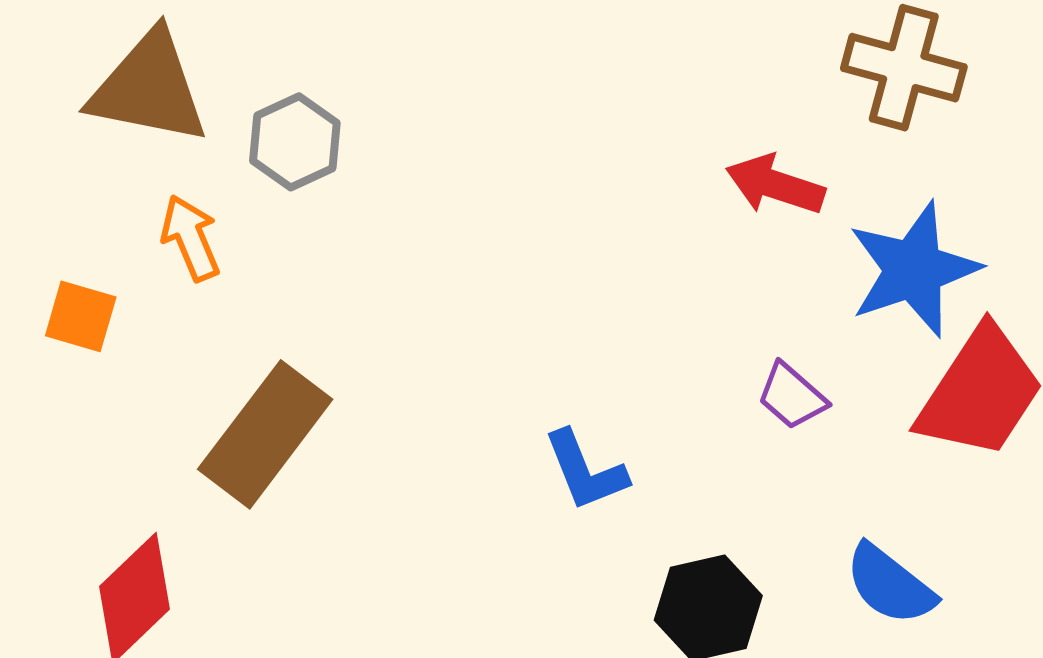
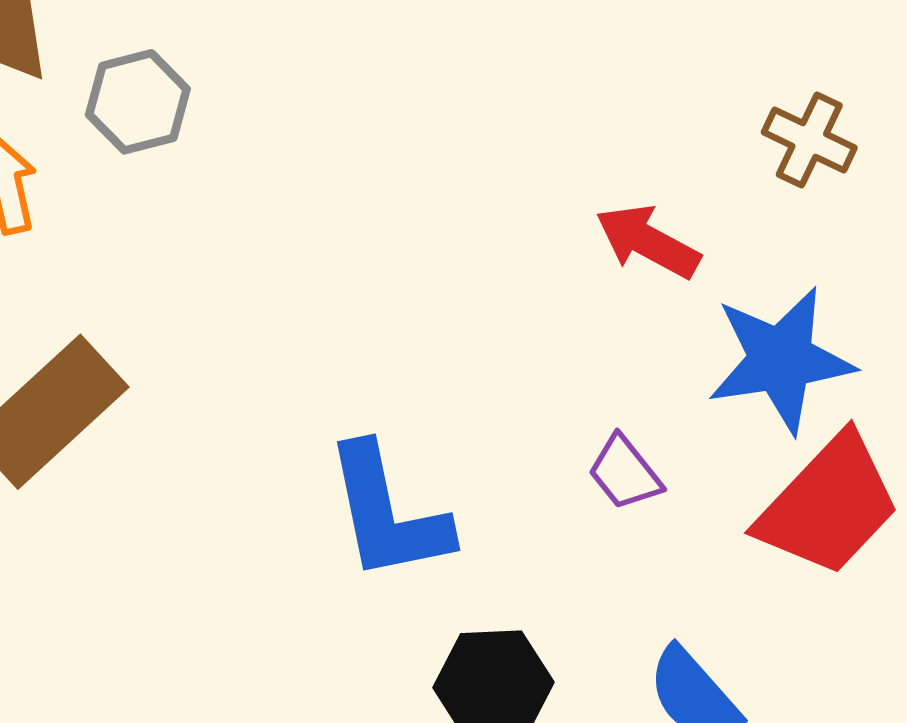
brown cross: (904, 68) -> (809, 140), size x0.7
blue L-shape: (585, 471) -> (387, 513), size x1.5

